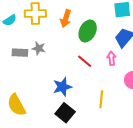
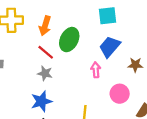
gray star: (39, 48) -> (45, 73), moved
red line: (85, 61) -> (46, 52), moved

